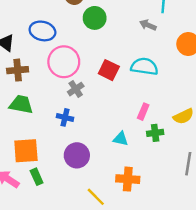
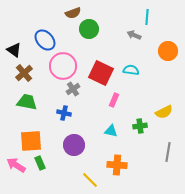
blue ellipse: (42, 31) -> (45, 40), turned 35
cyan semicircle: (144, 67) -> (131, 70), size x0.7
brown cross: (18, 70) -> (24, 73), turned -36
red square: (109, 70) -> (101, 73), size x1.4
pink rectangle: (143, 112) -> (114, 100), moved

